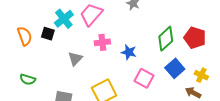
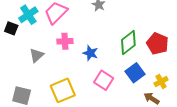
yellow cross: (201, 75) -> (161, 82), turned 32

